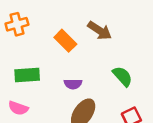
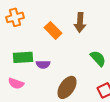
brown arrow: (100, 31) -> (80, 22), turned 60
purple semicircle: (73, 84) -> (43, 64), moved

